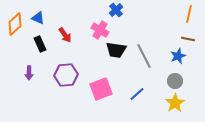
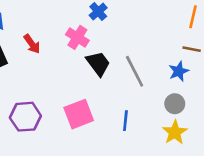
black trapezoid: (116, 50) -> (98, 63), turned -135
purple hexagon: (66, 75) -> (25, 117), moved
blue line: (137, 94) -> (125, 121), turned -42

